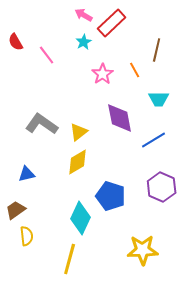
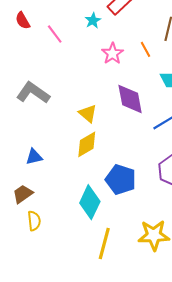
gray L-shape: (42, 124) -> (33, 93), moved
yellow triangle: (79, 132) -> (88, 113), turned -42
yellow line: (70, 259) -> (104, 244), moved

